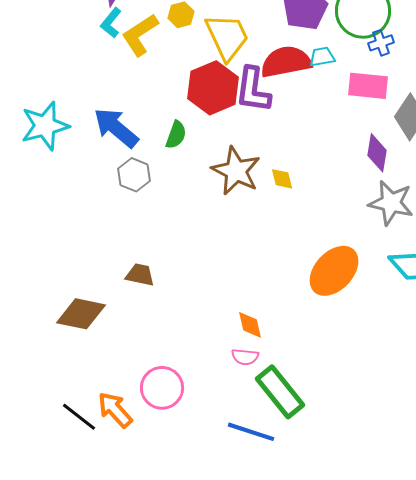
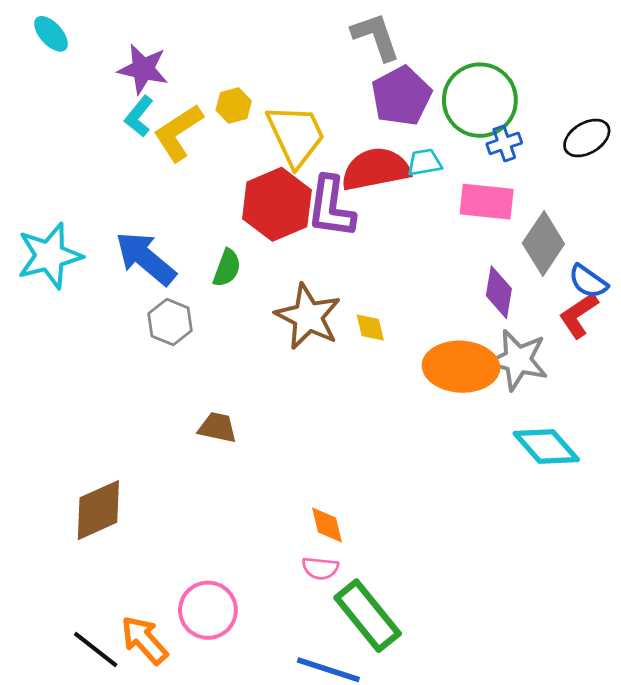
orange ellipse: (334, 271) -> (461, 367), moved, turned 50
brown trapezoid: (140, 275) -> (217, 428), moved
brown diamond: (81, 314) -> (98, 510), turned -36

